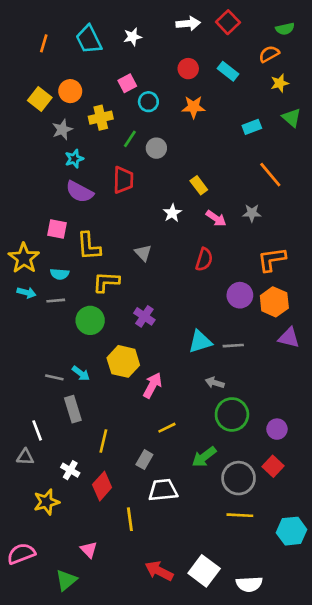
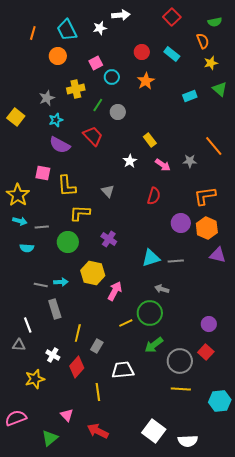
white arrow: (188, 24) -> (121, 15), moved
orange semicircle: (269, 54) -> (203, 41), turned 98
orange circle: (70, 91) -> (58, 56), moved
yellow square: (40, 99) -> (16, 117), moved
orange star: (193, 107) -> (146, 81), turned -30
orange line: (270, 175) -> (214, 146), moved
red trapezoid: (123, 180) -> (93, 136), turned -45
cyan semicircle: (60, 274) -> (27, 248), moved
cyan arrow: (81, 373) -> (61, 282), turned -40
green circle: (232, 414) -> (150, 313), moved
gray rectangle: (144, 460) -> (97, 346), moved
red arrow: (159, 571) -> (98, 431), moved

